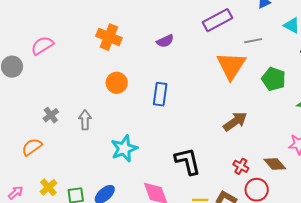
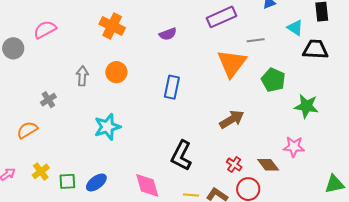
blue rectangle: (160, 94) -> (172, 87), moved
gray arrow: (85, 120) -> (82, 76), moved
cyan star: (124, 149) -> (107, 127), moved
black L-shape: (188, 161) -> (181, 156), turned -144

